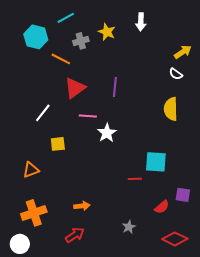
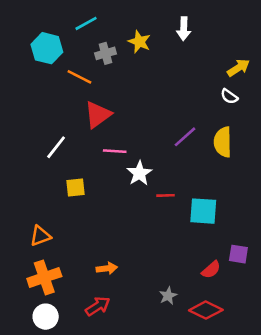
purple line: (115, 87) -> (185, 137), moved, turned 42
orange triangle: (31, 170) -> (40, 236), moved
red line: (135, 179) -> (165, 195), moved
red diamond: (175, 239) -> (206, 310), moved
white circle: (20, 244) -> (46, 317), moved

